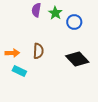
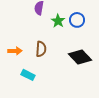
green star: (55, 13) -> (58, 21), moved
cyan rectangle: (19, 71) -> (28, 75), moved

